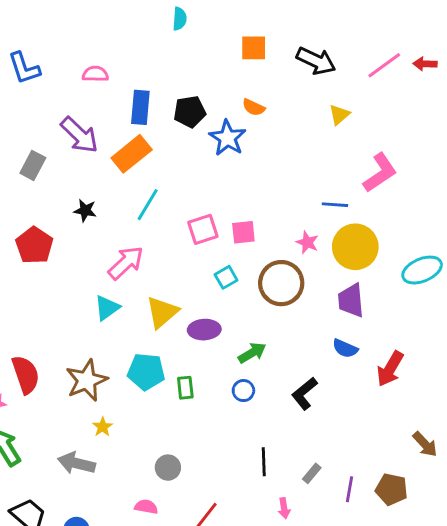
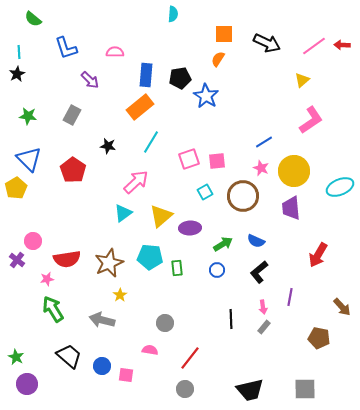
orange semicircle: (254, 107) -> (218, 59), moved, turned 98
yellow triangle: (339, 115) -> (302, 80), moved
purple arrow: (79, 135) -> (90, 80), moved, size x0.7
blue line: (335, 205) -> (264, 142), moved, turned -36
blue semicircle: (345, 348) -> (256, 241), moved
red semicircle: (26, 375) -> (67, 259), turned 100
purple line: (349, 489) -> (290, 297), moved
pink arrow: (284, 508) -> (263, 307), moved

